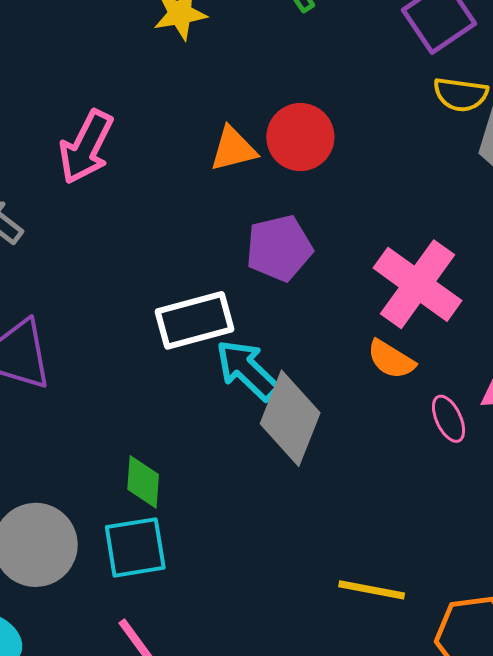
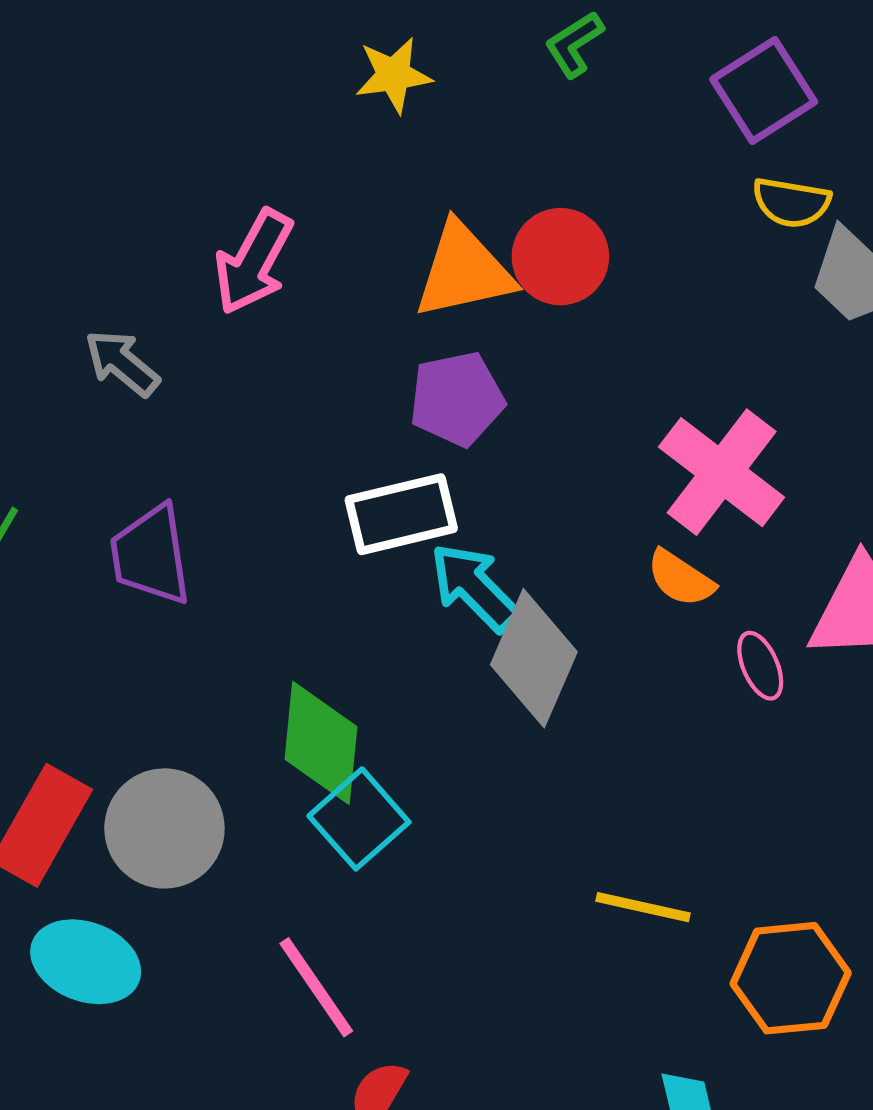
orange triangle: (233, 149) -> (464, 271), size x1.5
purple pentagon: (279, 248) -> (457, 399), moved
green diamond: (143, 482) -> (321, 743), size x1.6
cyan square: (135, 547) -> (359, 819), moved, turned -34

